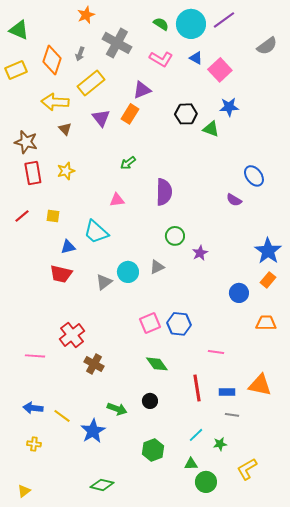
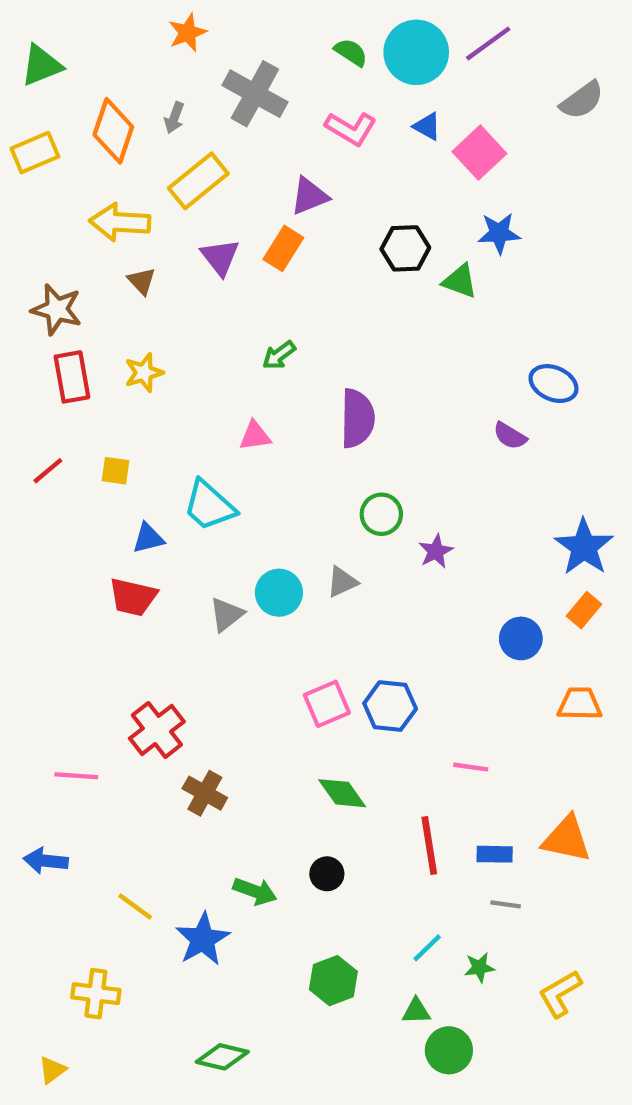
green triangle: (19, 30) -> (41, 65), turned -45
blue ellipse: (254, 176) -> (554, 384), turned -30
blue arrow: (33, 408) -> (46, 861), moved
yellow cross: (34, 444) -> (96, 994), moved, size x1.5
yellow L-shape: (247, 469) -> (560, 994), moved

